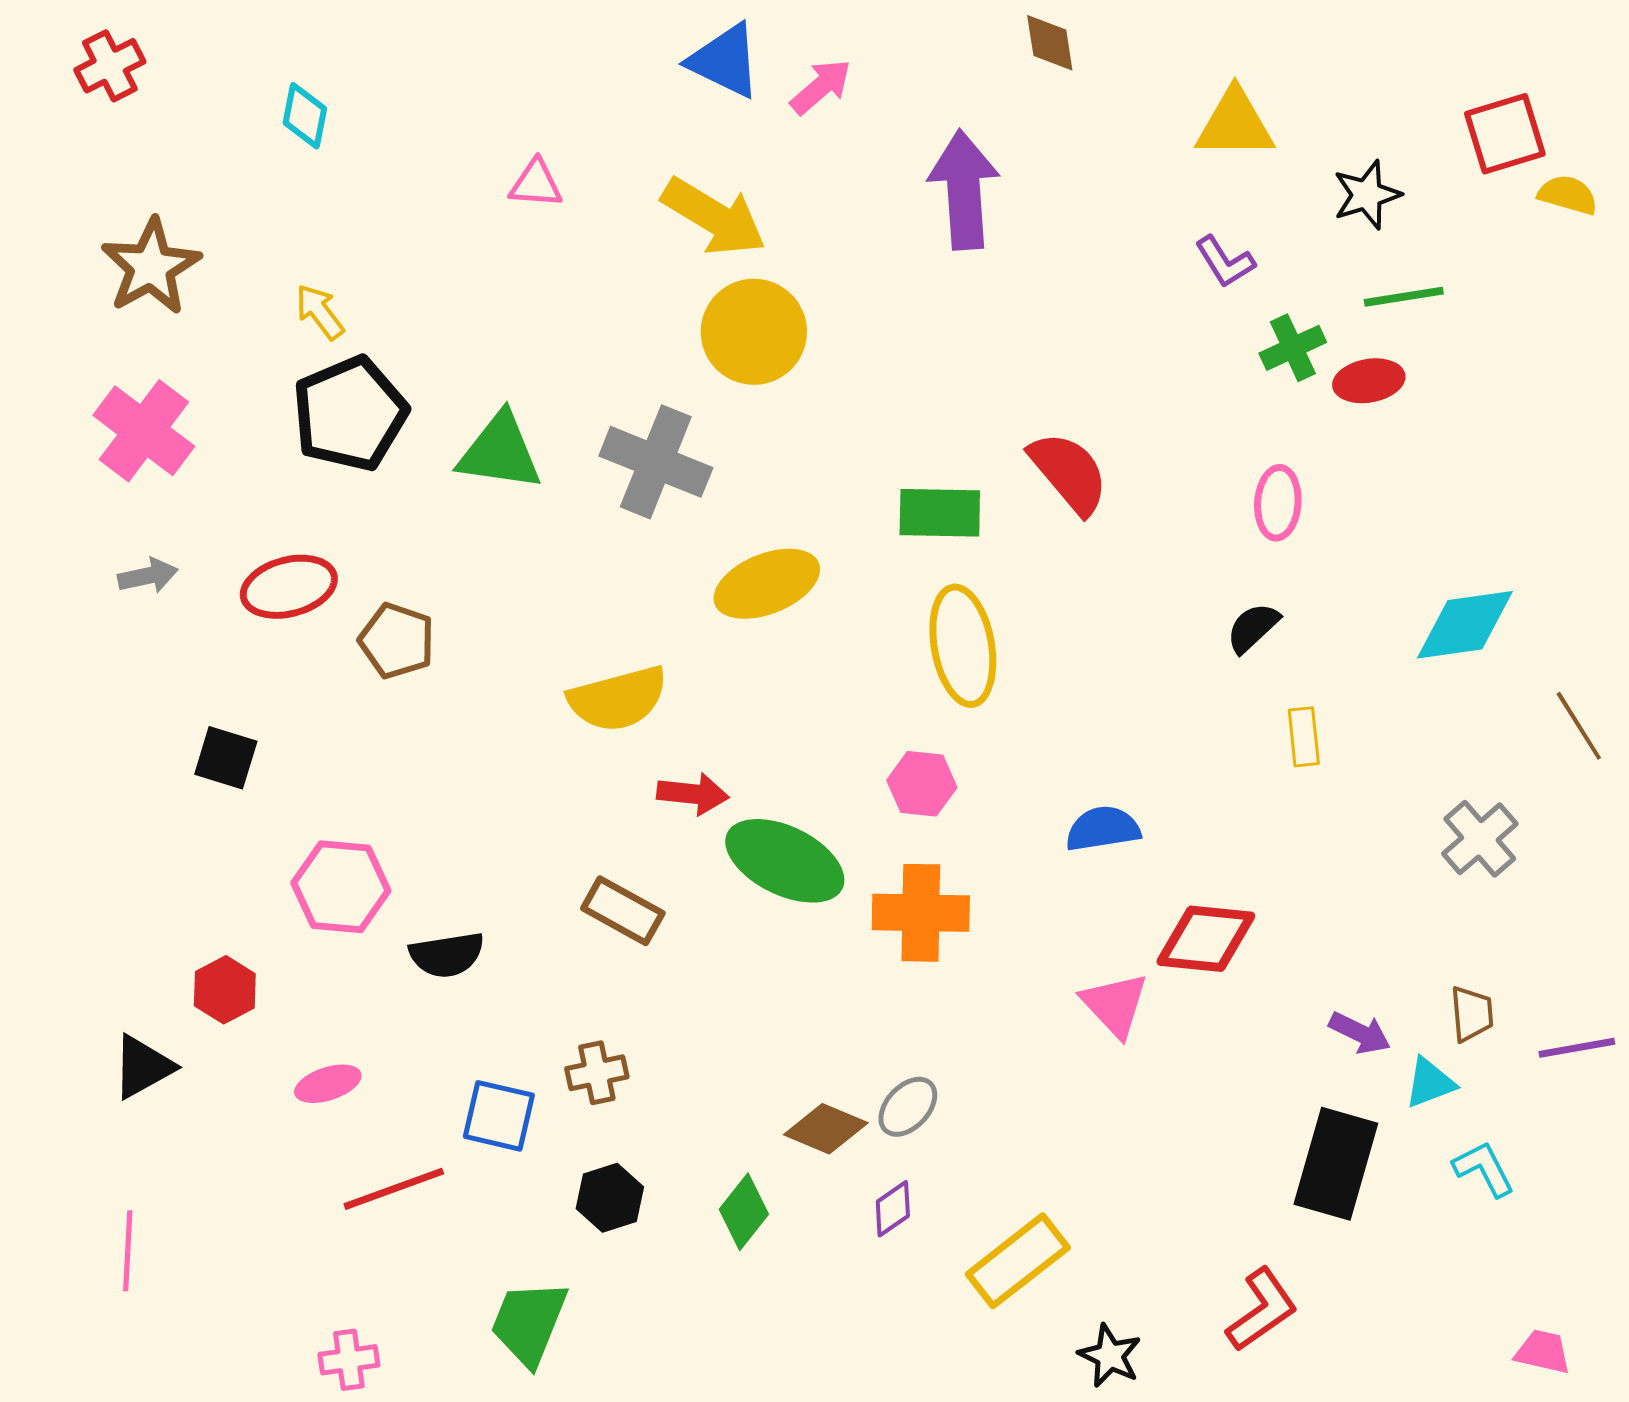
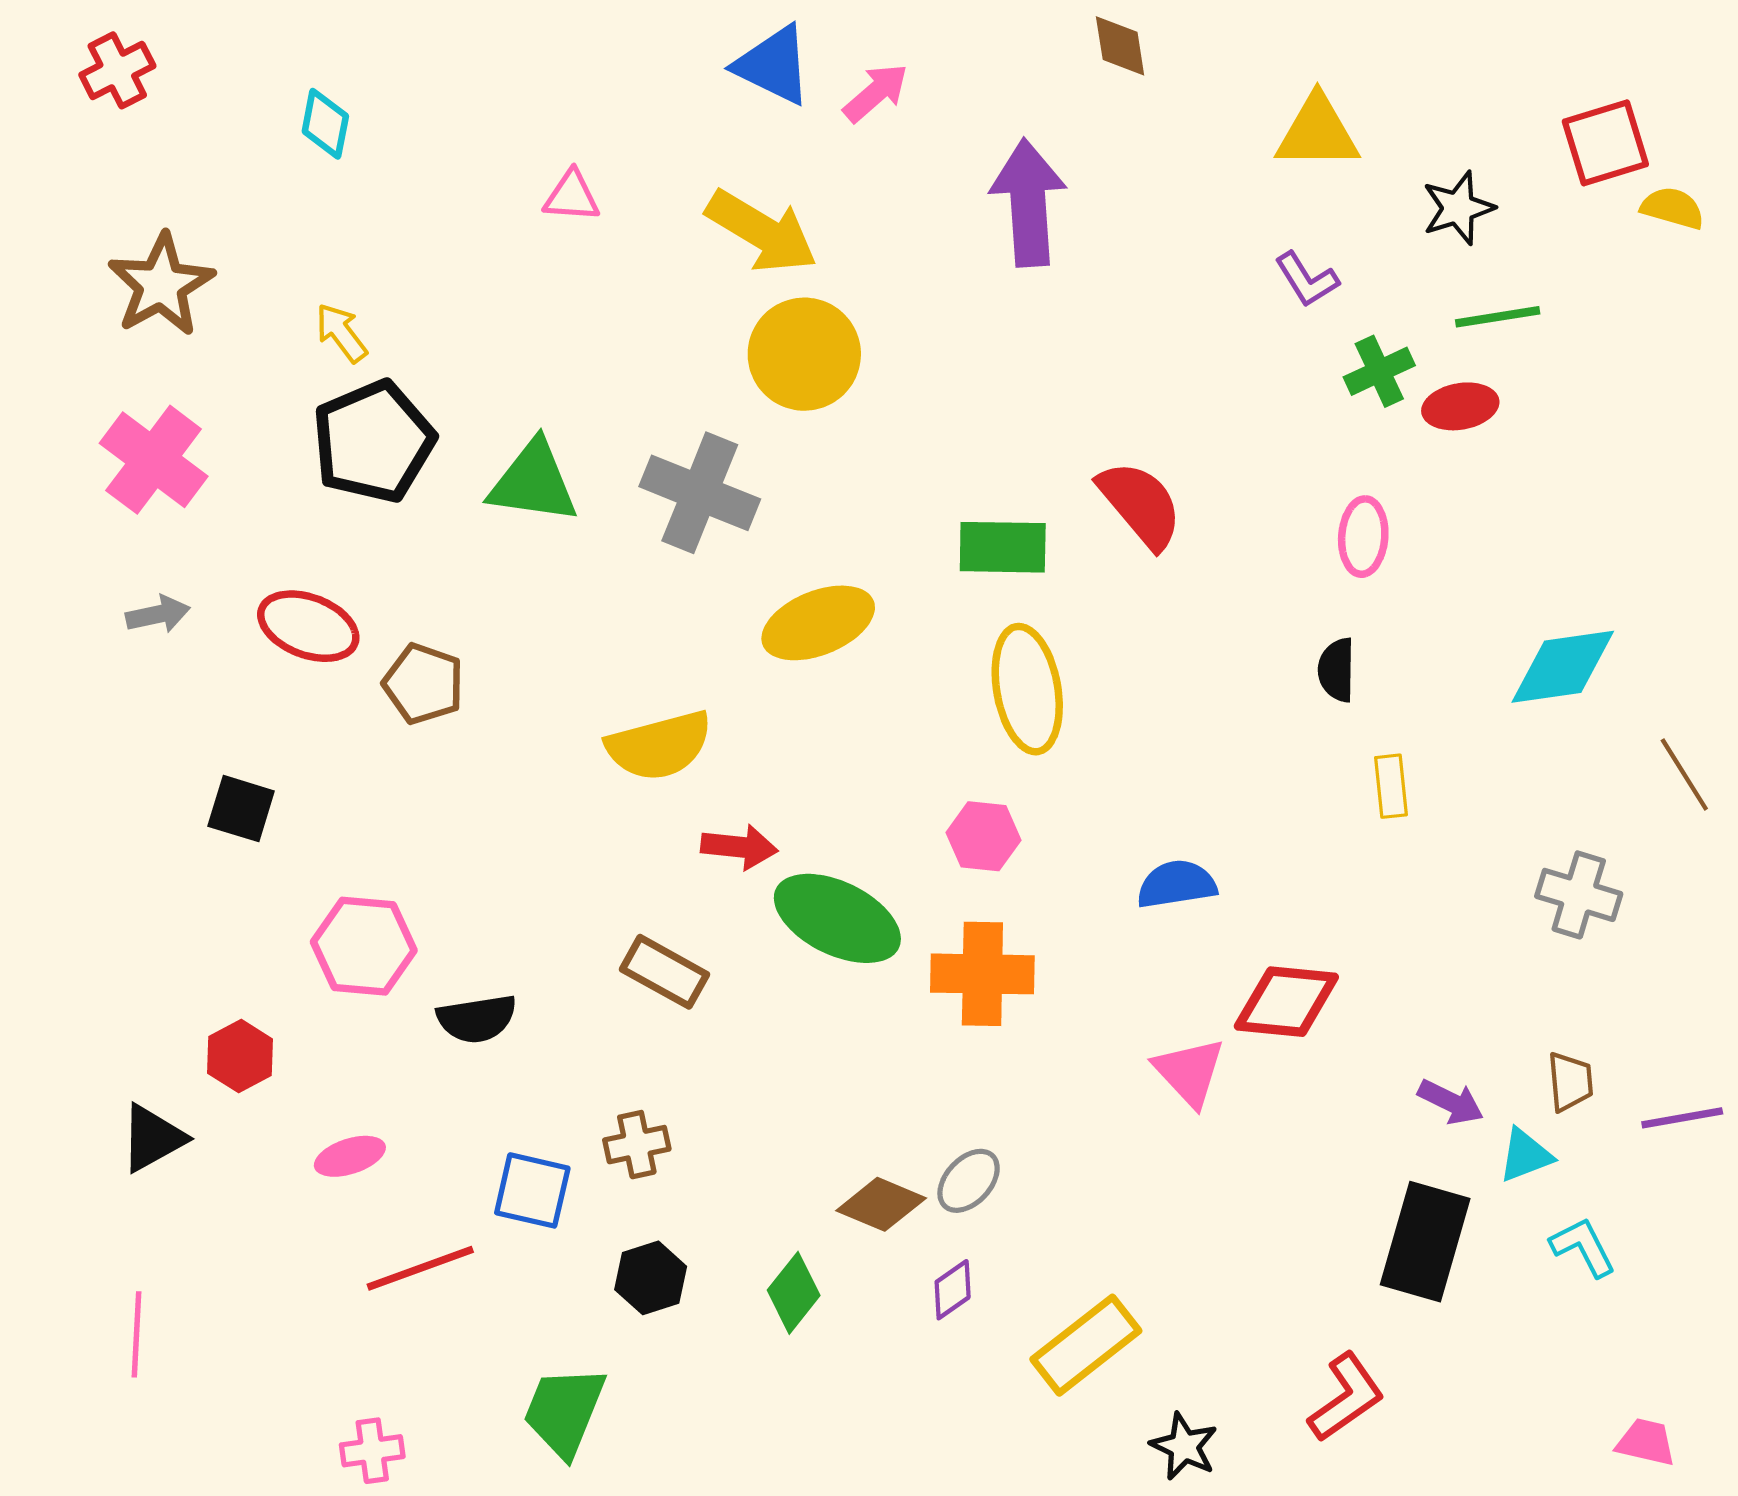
red ellipse: (289, 587) -> (308, 626), turned 36
black semicircle: (1253, 628) -> (1337, 670), turned -46
gray cross: (1480, 839) -> (1579, 895), turned -32

